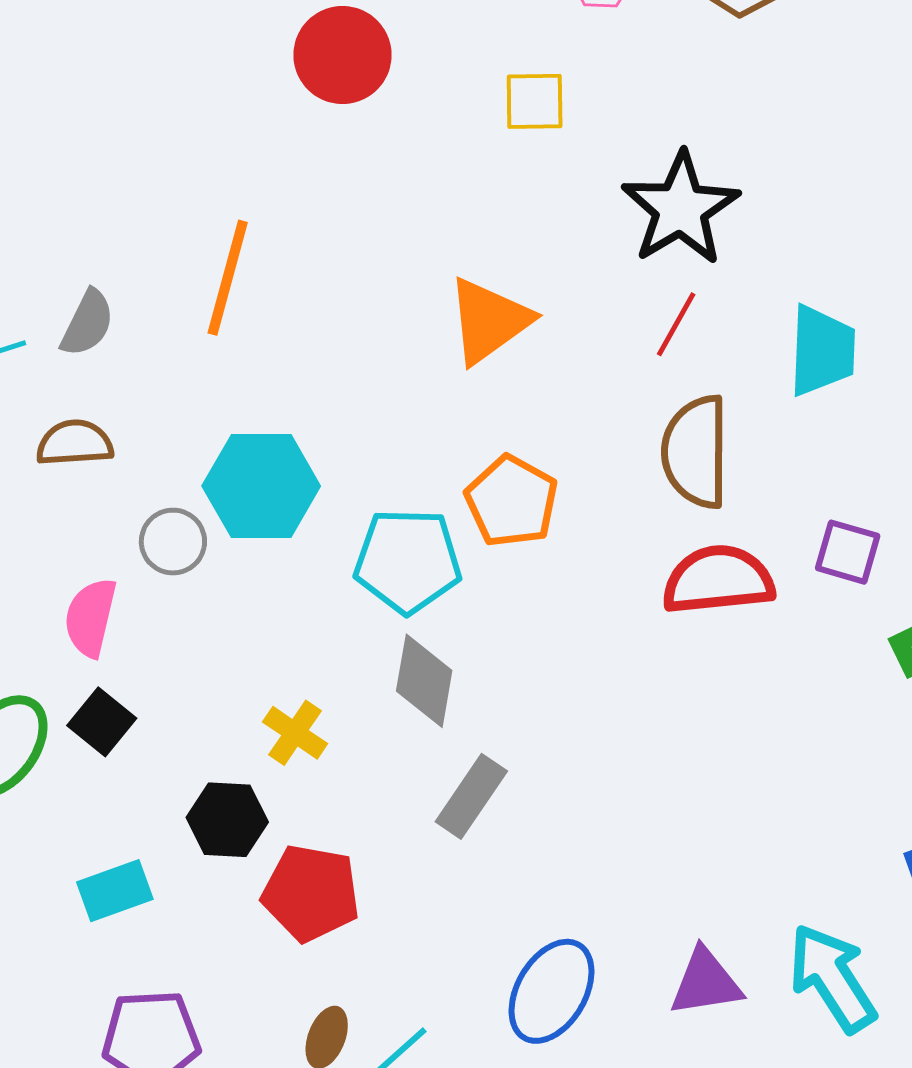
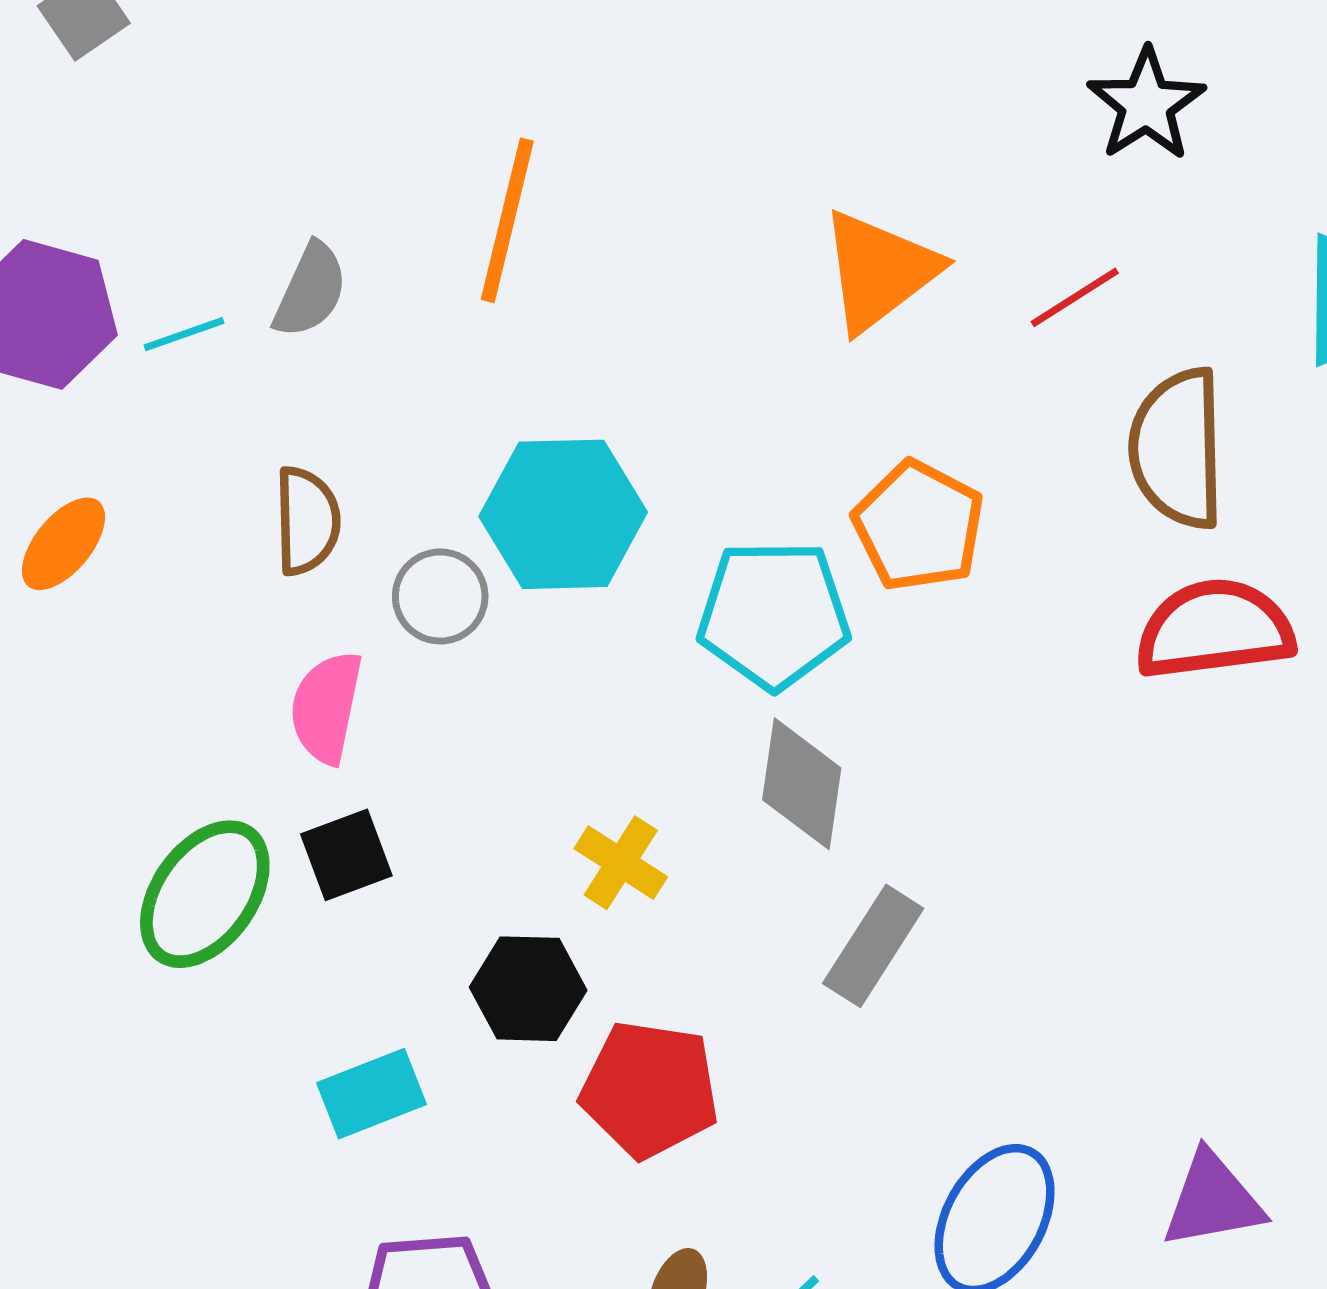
black star: (680, 209) -> (1146, 104), size x0.7
red line: (676, 324) -> (1075, 297), moved, turned 30
brown semicircle: (75, 443) -> (307, 521), moved, turned 94
black square: (102, 722) -> (346, 855), turned 32

